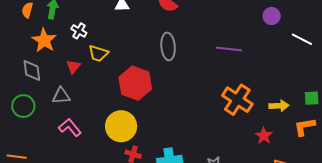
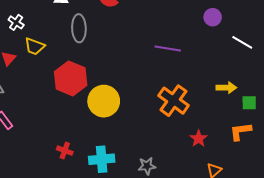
gray ellipse: (168, 46) -> (79, 28), moved
yellow arrow: (279, 106) -> (226, 88), moved
yellow circle: (121, 126) -> (104, 101), moved

